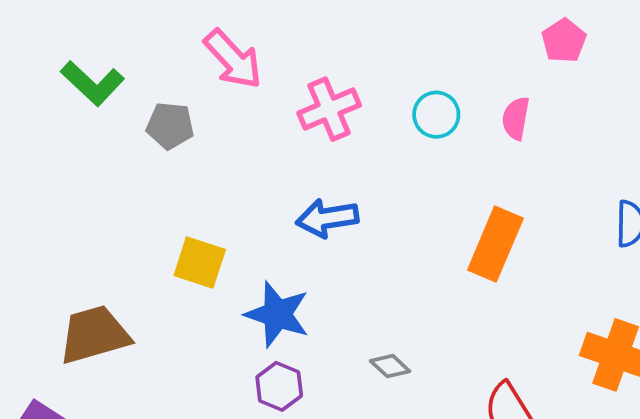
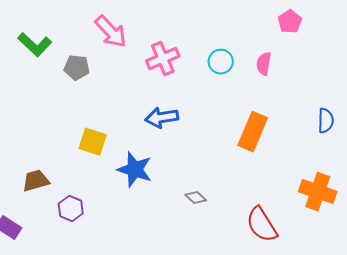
brown trapezoid: (94, 335) -> (36, 181), size x0.7
purple hexagon: (279, 386) -> (71, 209), moved

